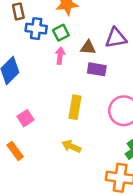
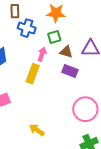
green square: (61, 33) -> (54, 37), moved
yellow rectangle: (75, 107) -> (33, 74), moved

